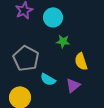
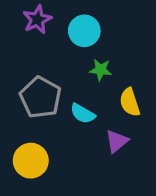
cyan semicircle: (48, 79) -> (83, 114), moved

